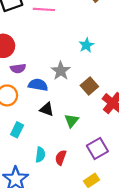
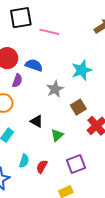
cyan star: (86, 45) -> (82, 70), size x1.5
purple semicircle: (18, 68) -> (17, 81), turned -72
blue semicircle: (38, 85) -> (34, 65), moved

